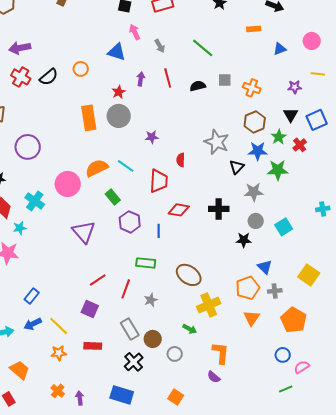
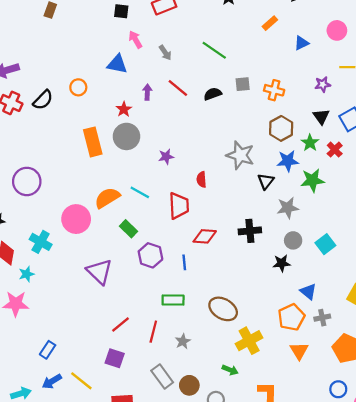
orange rectangle: (254, 29) -> (270, 23), turned -32
red line: (168, 78) -> (178, 88), turned -30

